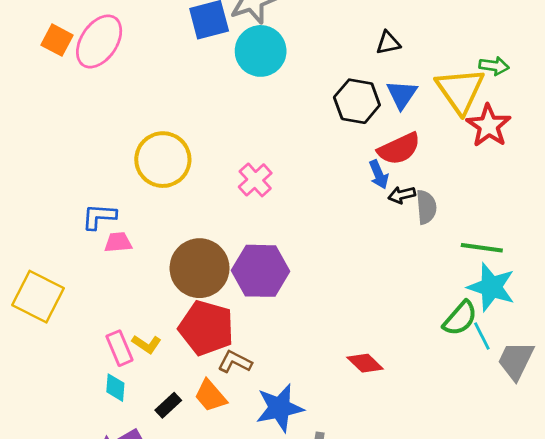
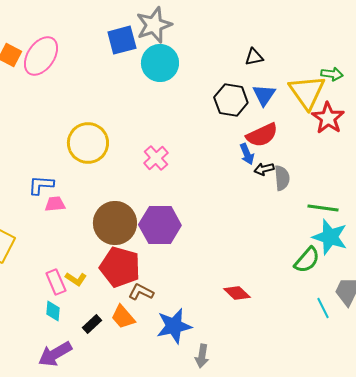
cyan line: (482, 336) -> (323, 308), moved

